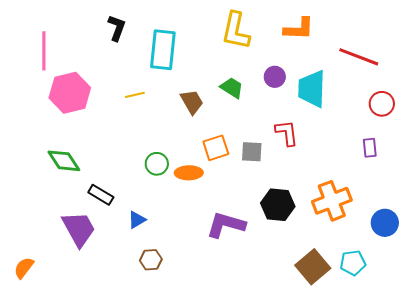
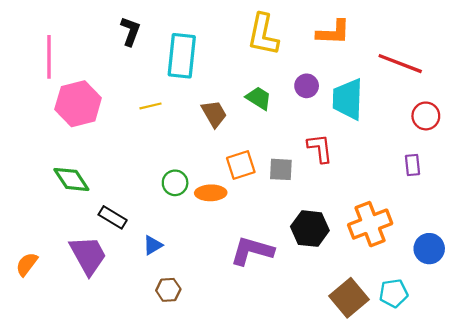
orange semicircle: (24, 268) -> (27, 264), moved

